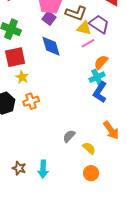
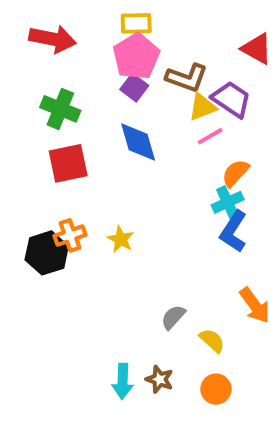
yellow triangle: (84, 28) -> (202, 107), turned -35
yellow star: (22, 77) -> (121, 239), moved
orange cross: (31, 101) -> (70, 235), moved
brown star: (19, 168) -> (160, 379), moved

